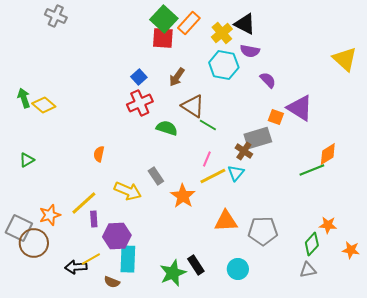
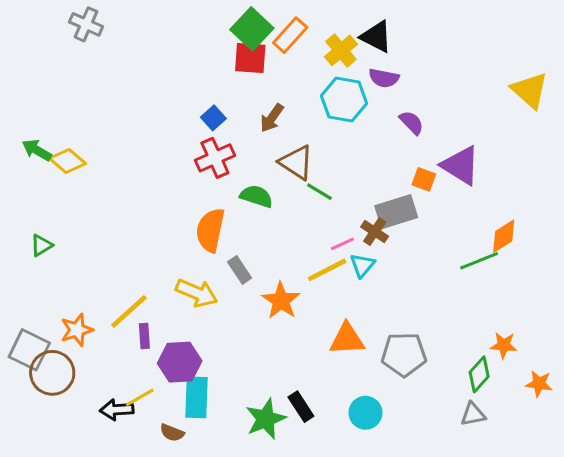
green arrow: (24, 98) -> (37, 150), turned -42
orange semicircle: (99, 154) -> (210, 230), moved, size x1.8
pink line: (207, 159) -> (342, 244), moved, turned 42

